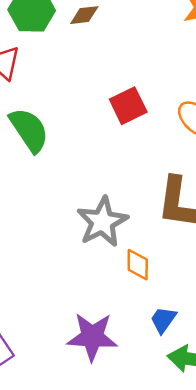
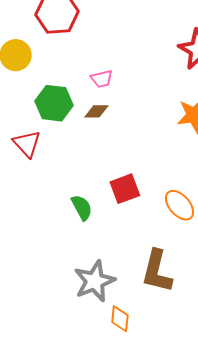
green semicircle: (29, 130) -> (82, 207), moved, size x0.7

